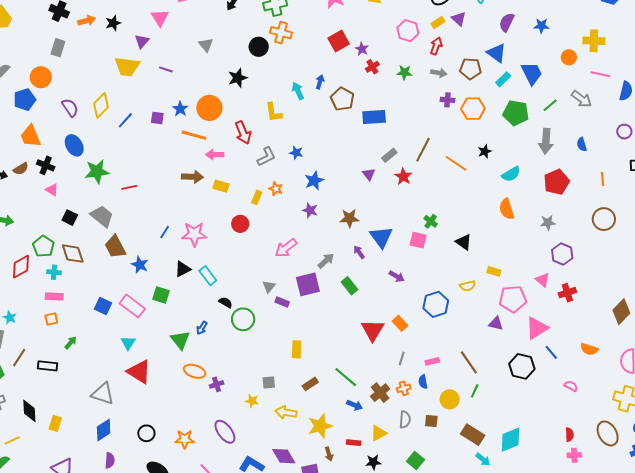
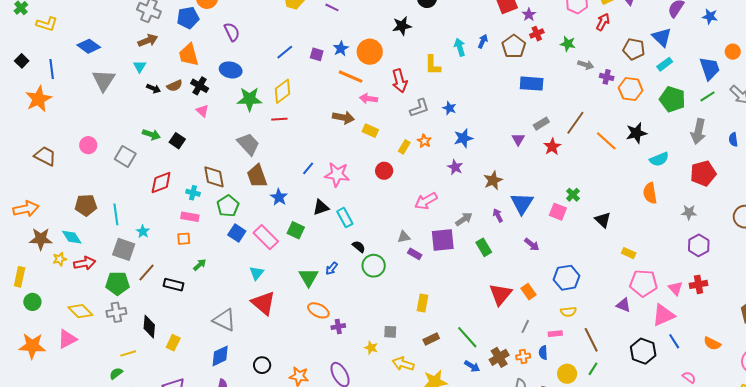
gray arrow: (439, 73) -> (586, 65), moved
blue trapezoid: (532, 73) -> (710, 68), moved
brown pentagon: (342, 99) -> (514, 46), moved
yellow diamond: (101, 105) -> (283, 91), moved
blue ellipse: (74, 145) -> (231, 70), turned -55
black star: (485, 151) -> (636, 133), size x1.5
black square: (70, 218) -> (177, 141), moved
brown star: (349, 218) -> (493, 180), turned -30
green pentagon: (43, 246) -> (228, 206), moved
pink triangle: (542, 280) -> (675, 288), moved
yellow semicircle: (468, 286) -> (568, 312), moved
gray triangle: (269, 287) -> (404, 237), turned 32

